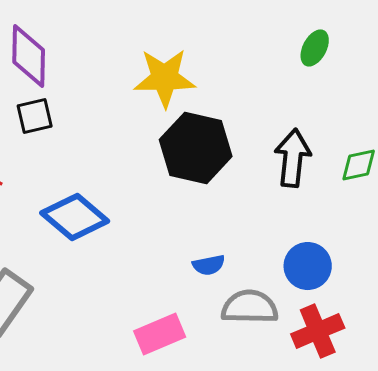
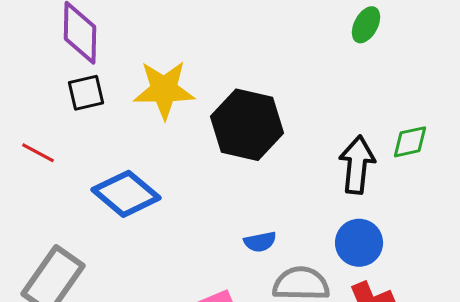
yellow star: (165, 78) -> (164, 90), moved
black arrow: (293, 158) -> (357, 165), moved

